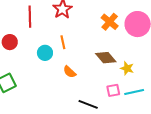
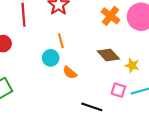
cyan circle: (45, 53) -> (51, 58), moved
pink square: (113, 90) -> (118, 90), turned 32

